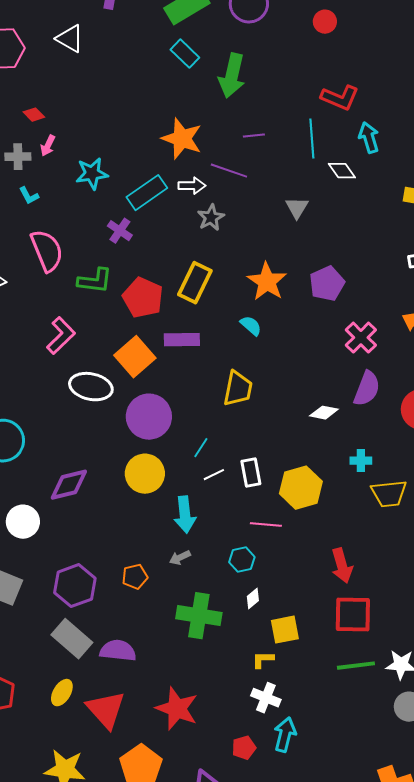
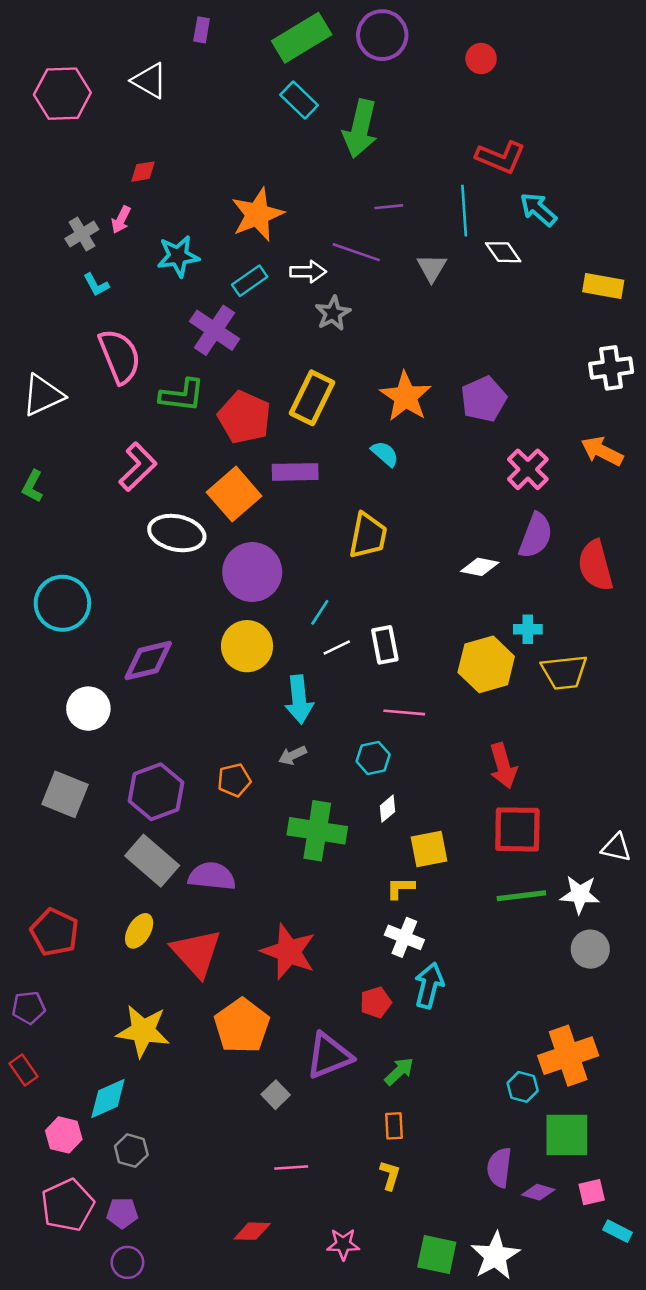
red diamond: (34, 115) -> (143, 172), moved, turned -55
cyan arrow: (369, 138) -> (538, 209), turned -32
orange star: (182, 139) -> (257, 215), moved, turned 30
gray cross: (18, 157) -> (82, 234), turned -30
cyan rectangle: (147, 193) -> (250, 281), size x0.7
gray triangle: (297, 208) -> (432, 268), moved
purple cross: (120, 231) -> (215, 330), size x1.5
yellow hexagon: (301, 488) -> (486, 664), moved

